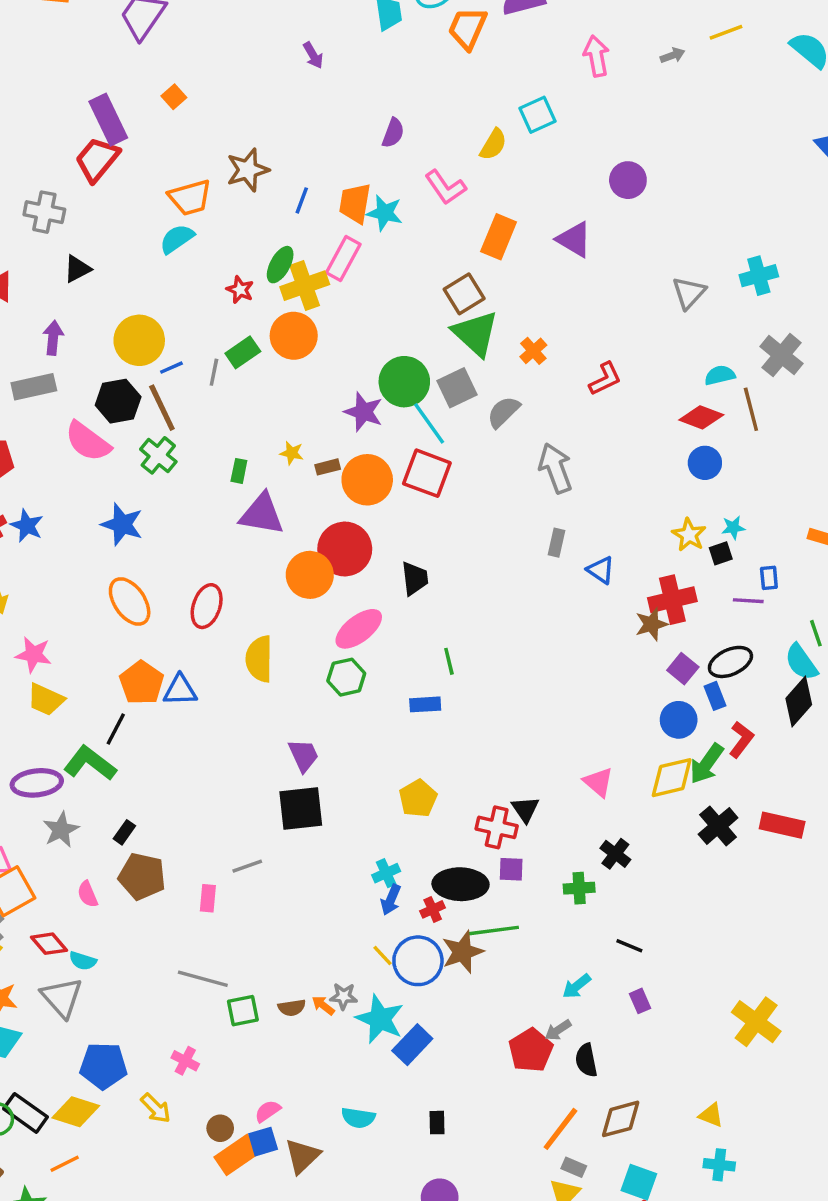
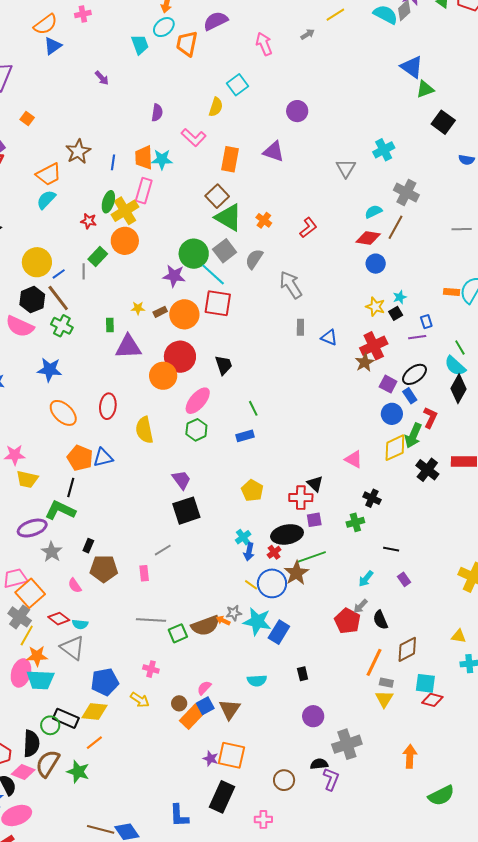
brown line: (751, 409) -> (395, 227), turned 55
brown semicircle: (292, 1008) -> (205, 626), size x1.8

